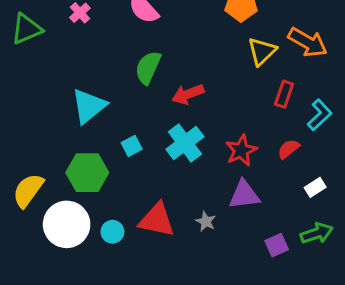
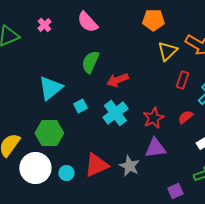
cyan square: (132, 146) -> (80, 106), moved
red triangle: (157, 220) -> (96, 165), turned -36
gray star: (206, 221) -> (129, 166), size x1.5
purple square: (277, 245) -> (175, 191), moved

